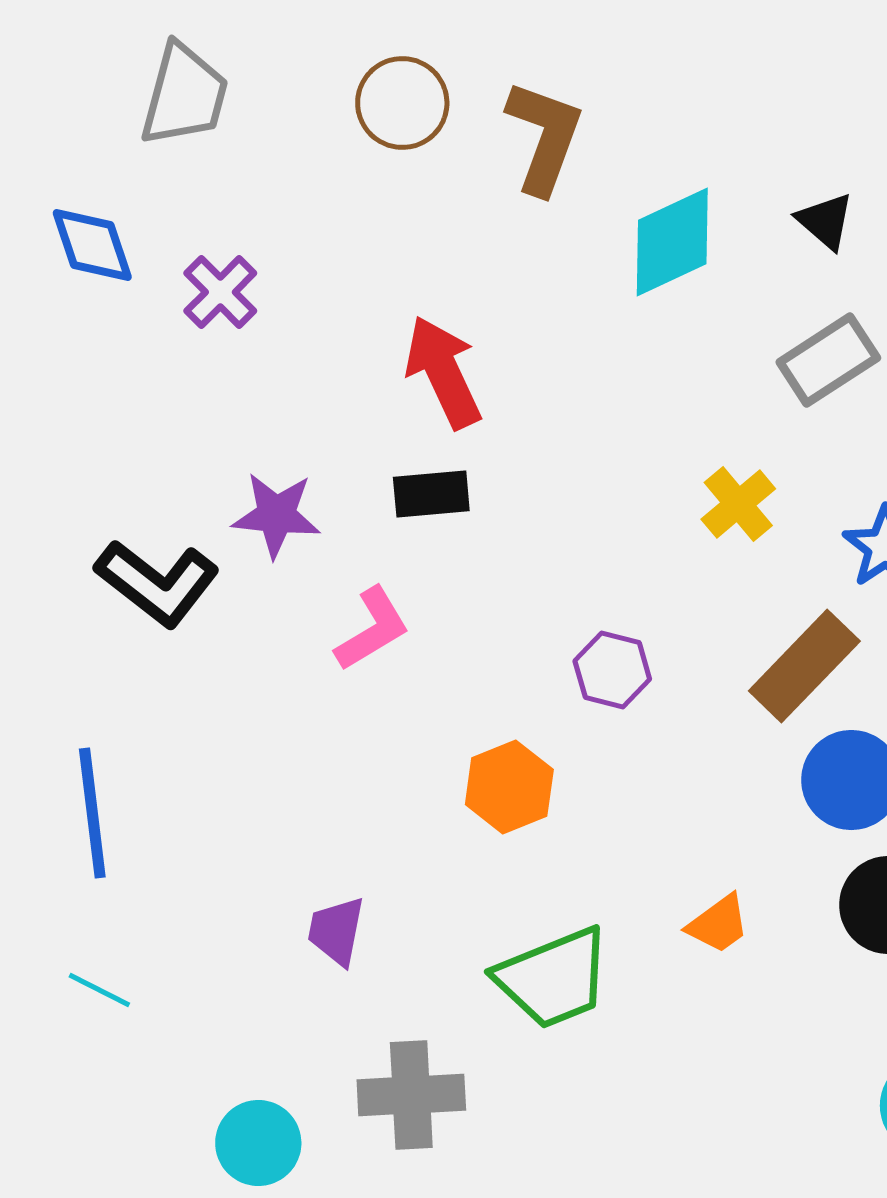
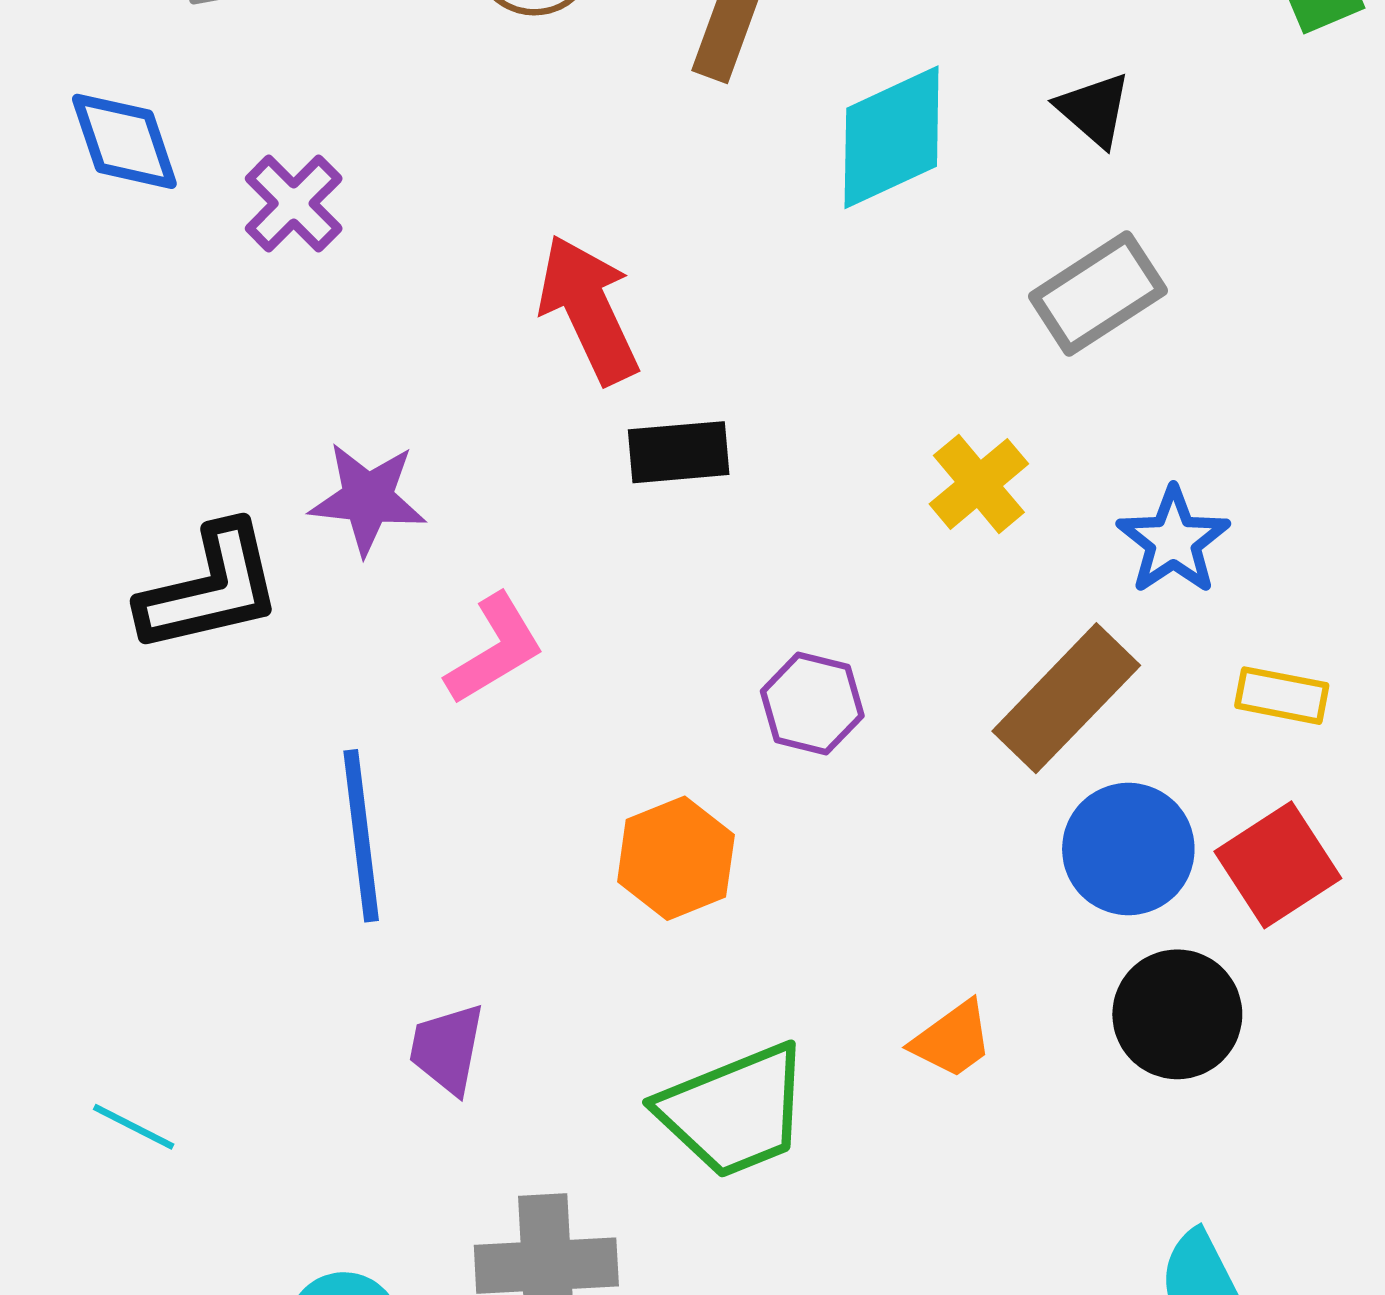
black rectangle: (431, 494) -> (679, 452), moved
black L-shape: (157, 583) -> (210, 588), turned -51
blue line: (92, 813) -> (361, 836), moved

